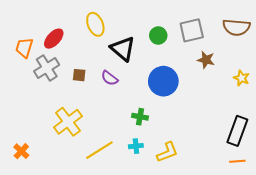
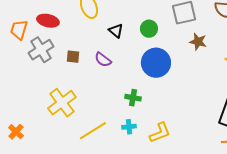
green circle: (158, 36) -> (149, 29), moved
red ellipse: (54, 39) -> (48, 21), turned 60
black triangle: (123, 49) -> (116, 31), size x0.6

